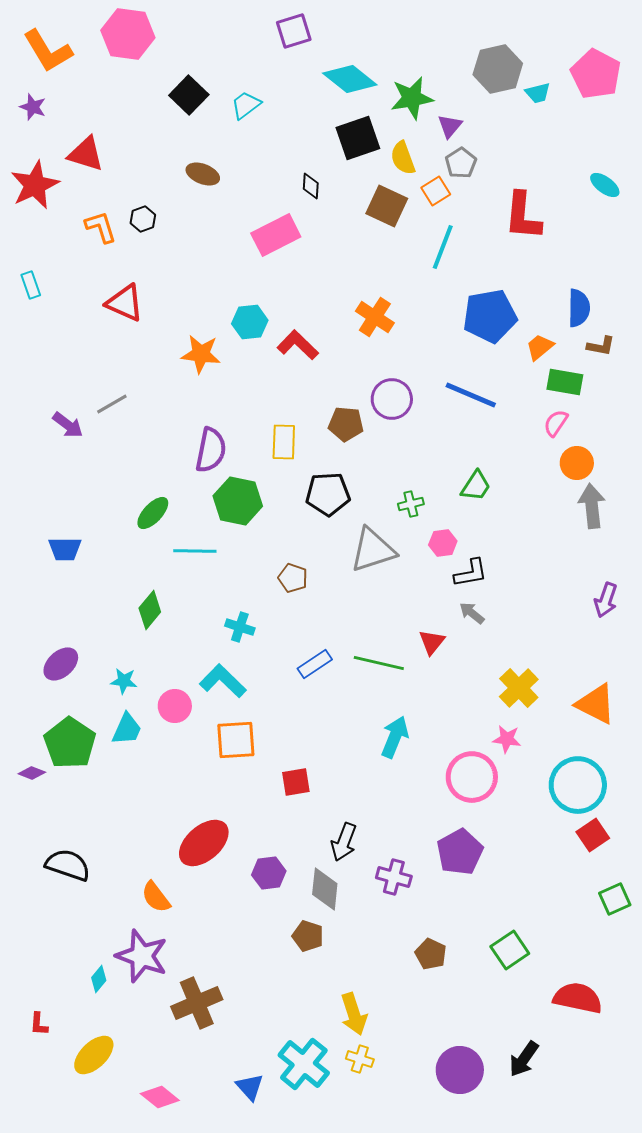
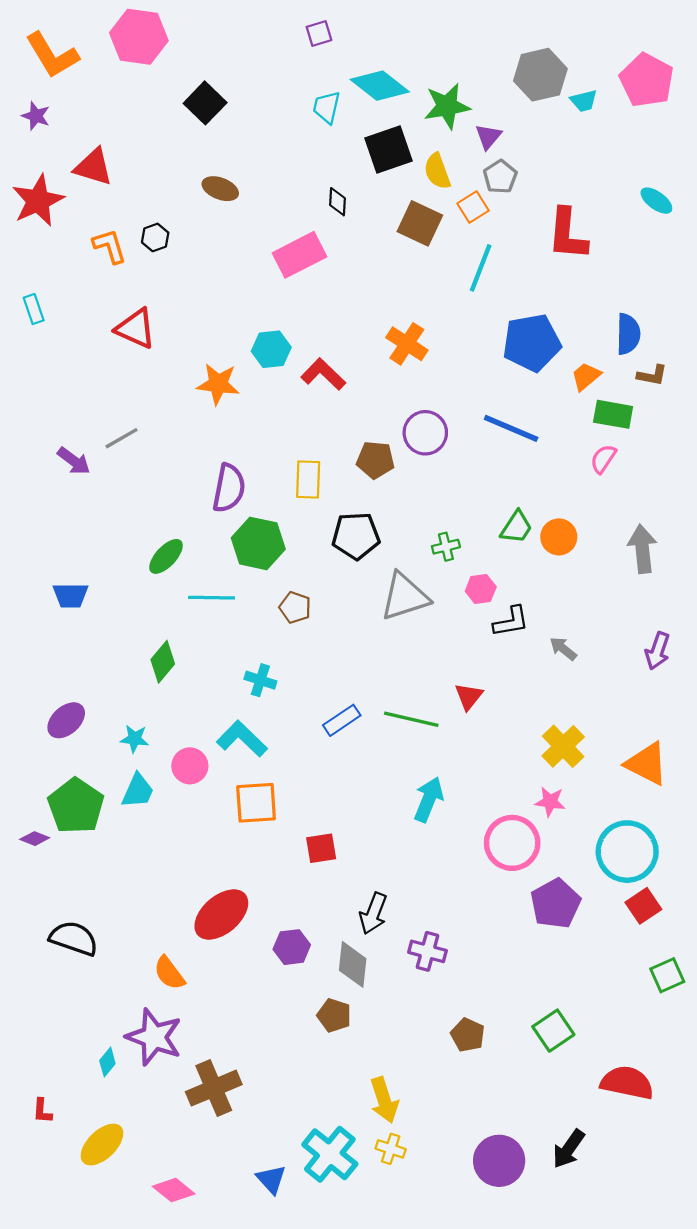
purple square: (294, 31) -> (319, 33), size x0.7
cyan trapezoid: (246, 105) -> (327, 107), moved, turned -40
orange circle: (577, 463) -> (559, 537), moved
brown pentagon: (293, 578) -> (295, 607), moved
gray arrow: (472, 613) -> (563, 649), moved
purple pentagon: (460, 852) -> (556, 904), moved

